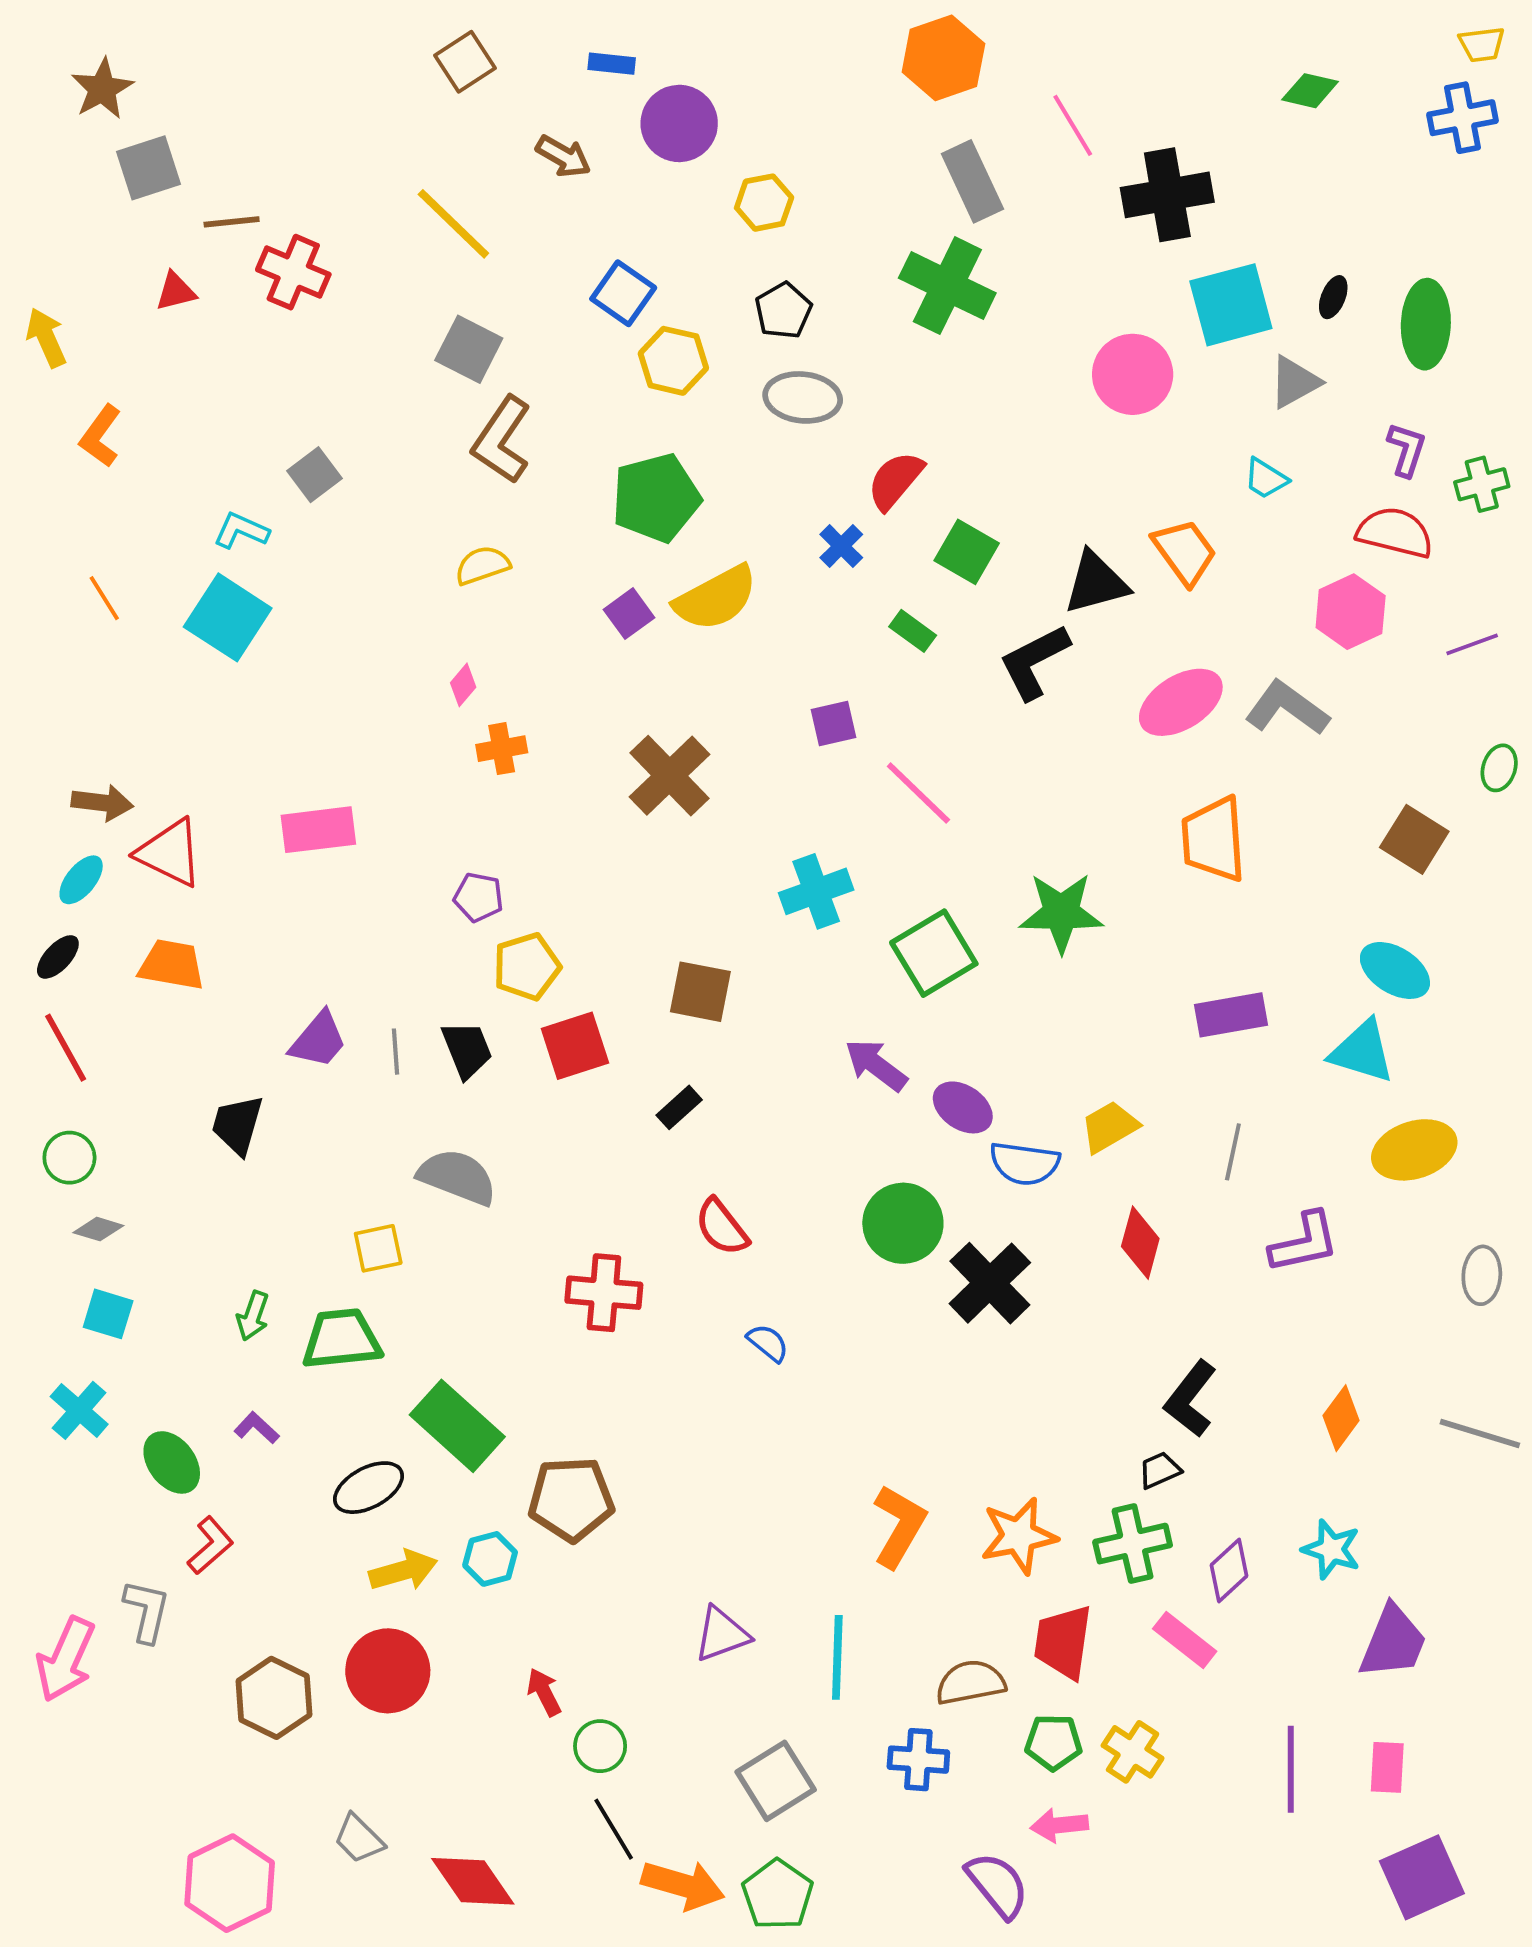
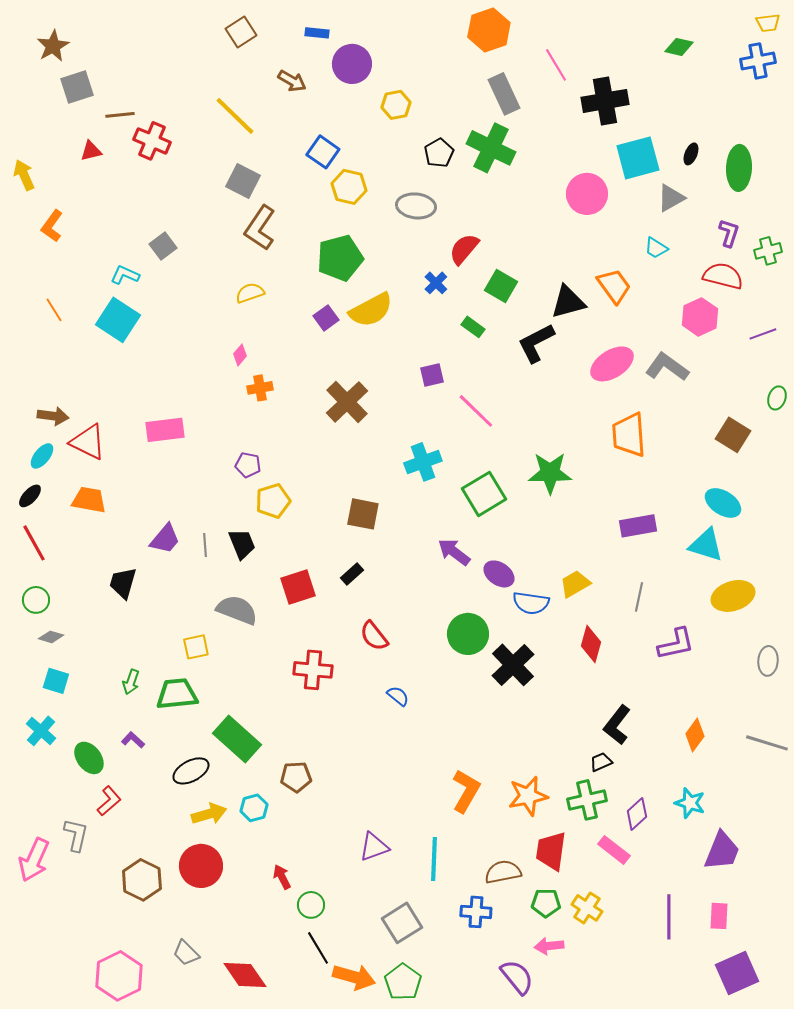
black pentagon: (783, 311) -> (439, 153), moved
red square: (575, 1046) -> (298, 587), moved
brown pentagon: (571, 1499) -> (296, 777), size x0.7

